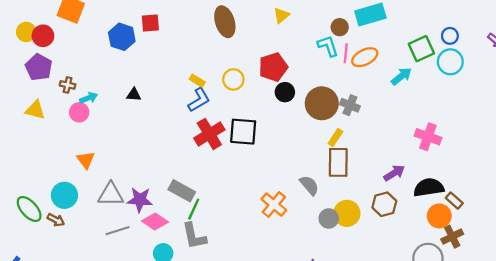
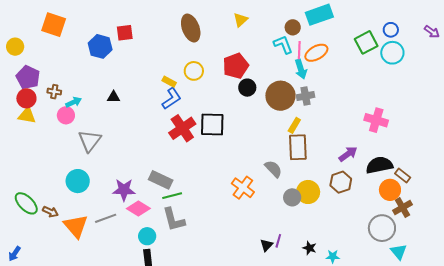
red circle: (43, 36) -> (26, 98), moved
cyan arrow: (401, 76) -> (301, 69), moved, turned 114
yellow circle: (233, 79) -> (194, 71), moved
gray cross: (350, 105) -> (306, 96), turned -30
orange triangle: (86, 160) -> (76, 226), moved, size x1.5
gray triangle: (111, 194) -> (90, 141), moved, turned -50
cyan circle: (64, 195) -> (78, 181), moved
green line: (194, 209) -> (172, 196), turned 54

